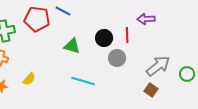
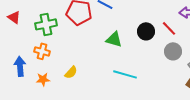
red line: (127, 35) -> (169, 28), turned -42
gray circle: (117, 58) -> (173, 51), moved

